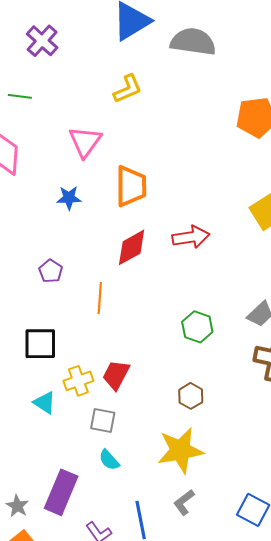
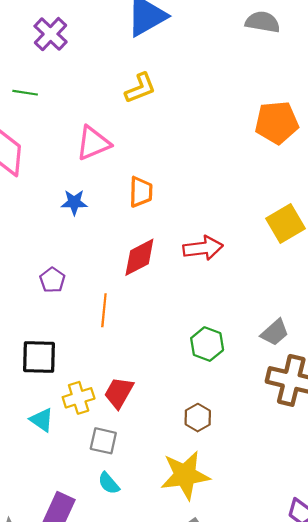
gray semicircle: (193, 42) -> (263, 22), moved, size x0.7
pink triangle: (85, 142) -> (93, 143), turned 30
orange trapezoid: (131, 186) -> (141, 192), size x0.7

